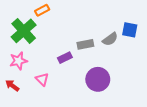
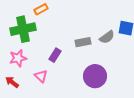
green cross: (24, 31) -> (23, 29), turned 30
purple rectangle: (65, 58) -> (55, 55), moved, turned -32

